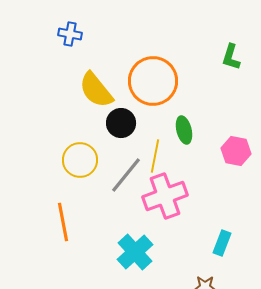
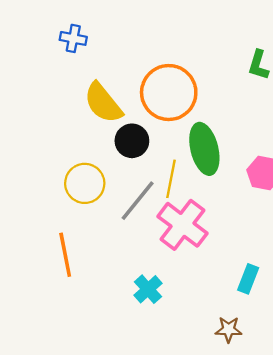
green ellipse: (184, 130) -> (204, 149), size x1.6
pink cross: (165, 196) -> (183, 225), turned -33
cyan cross: (135, 252) -> (148, 289), size x0.7

